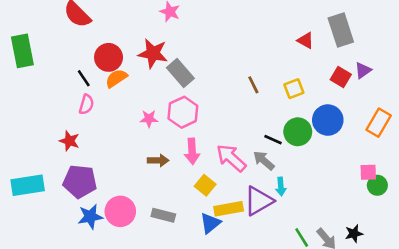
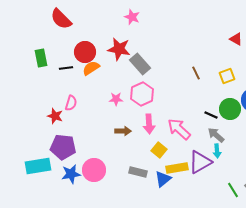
green rectangle: (22, 51) -> (41, 58), moved, size x0.7
black line: (84, 78) -> (66, 68), turned -64
pink semicircle: (86, 104) -> (71, 103), moved
gray arrow: (264, 160) -> (216, 135), moved
cyan rectangle: (28, 185) -> (38, 166), moved
gray rectangle: (163, 215) -> (138, 172), moved

